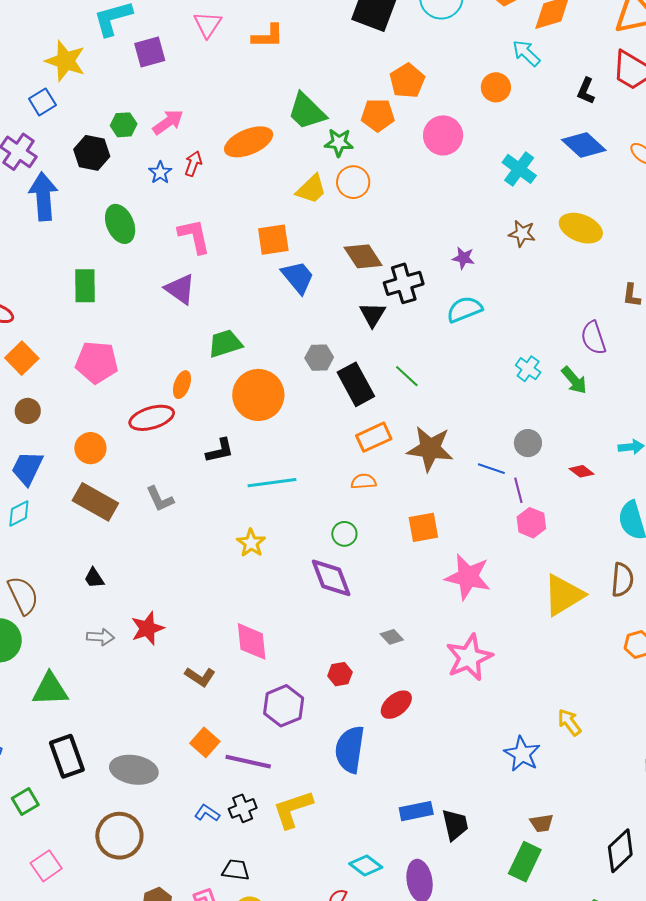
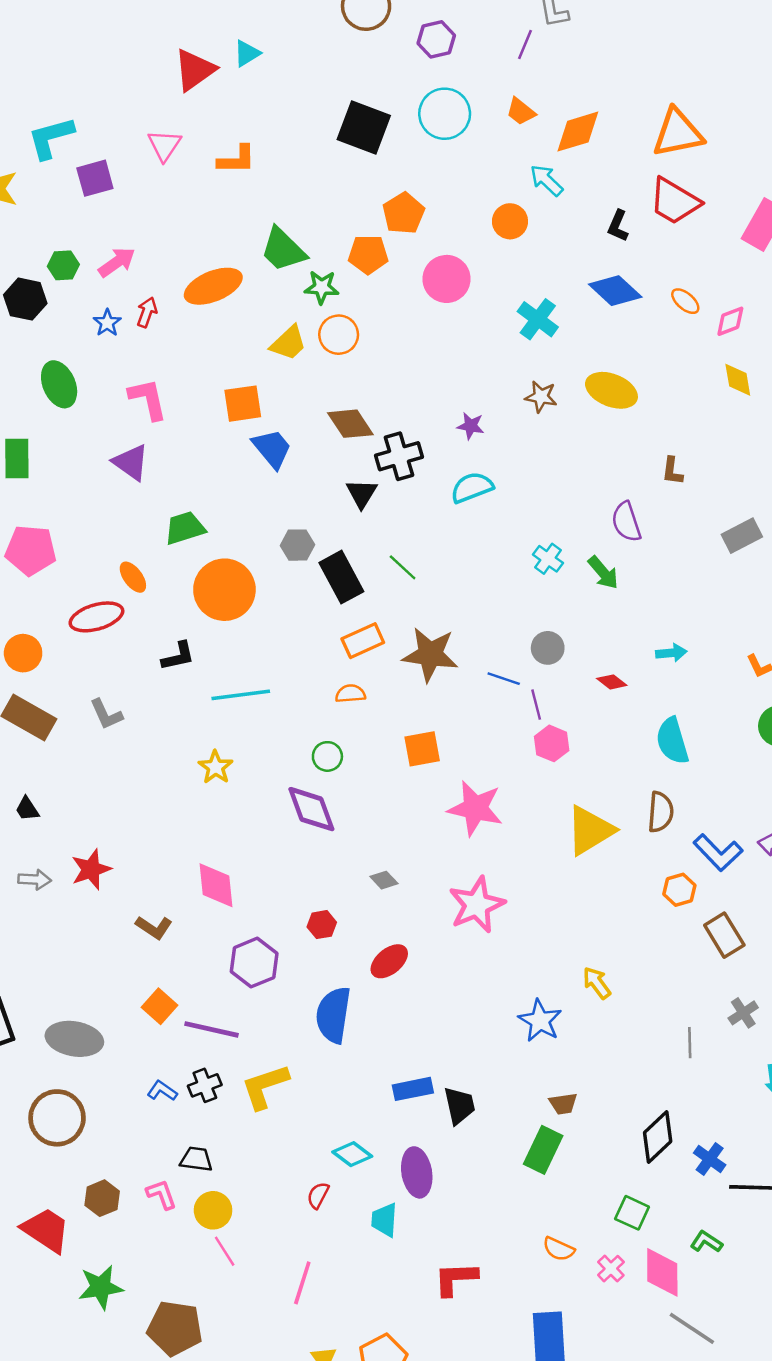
orange ellipse: (182, 385) -> (133, 577), turned -56

